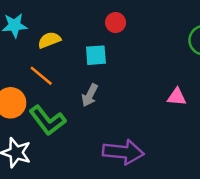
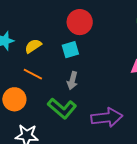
red circle: (116, 23) -> (80, 22), size x1.6
green L-shape: (47, 120) -> (62, 108), moved

